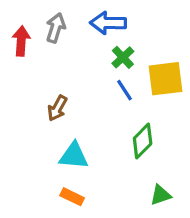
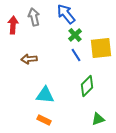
blue arrow: (108, 23) -> (66, 14), turned 50
gray arrow: (56, 28) -> (34, 17), turned -30
brown arrow: (57, 108) -> (29, 59), moved, turned 56

